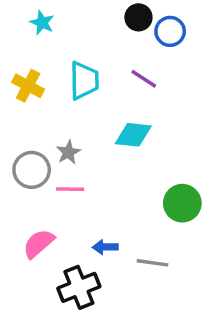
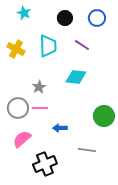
black circle: (138, 17) -> (65, 18), moved
gray circle: (32, 170) -> (18, 108), moved
blue arrow: (105, 247) -> (60, 128), moved

